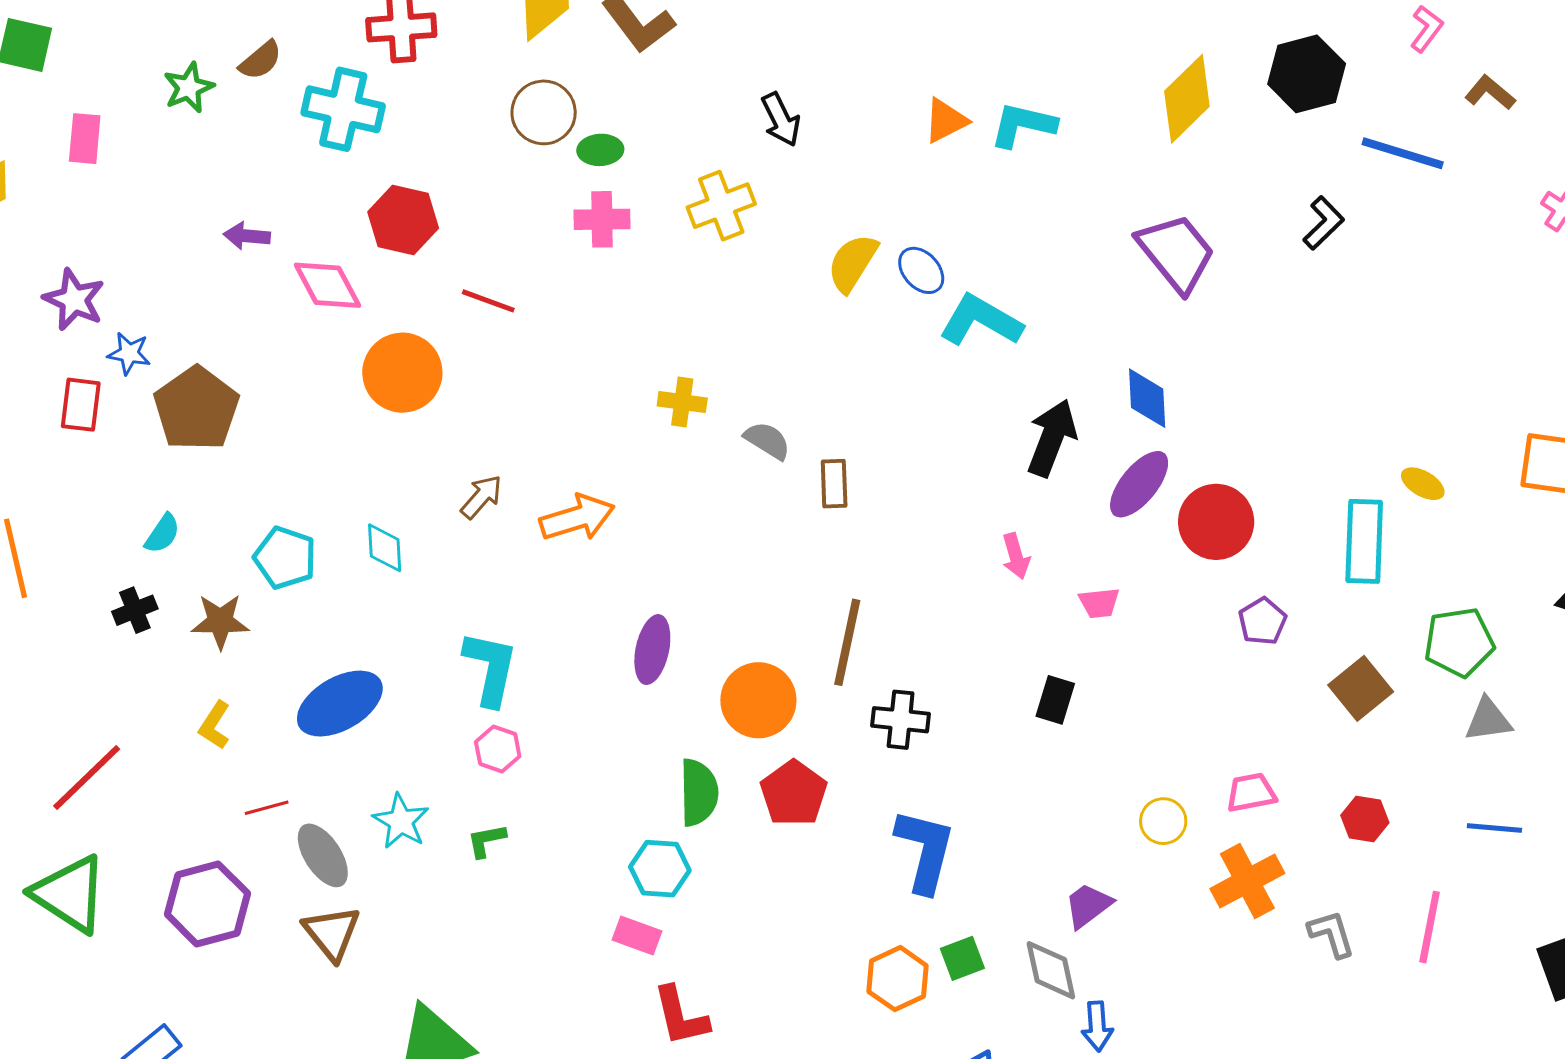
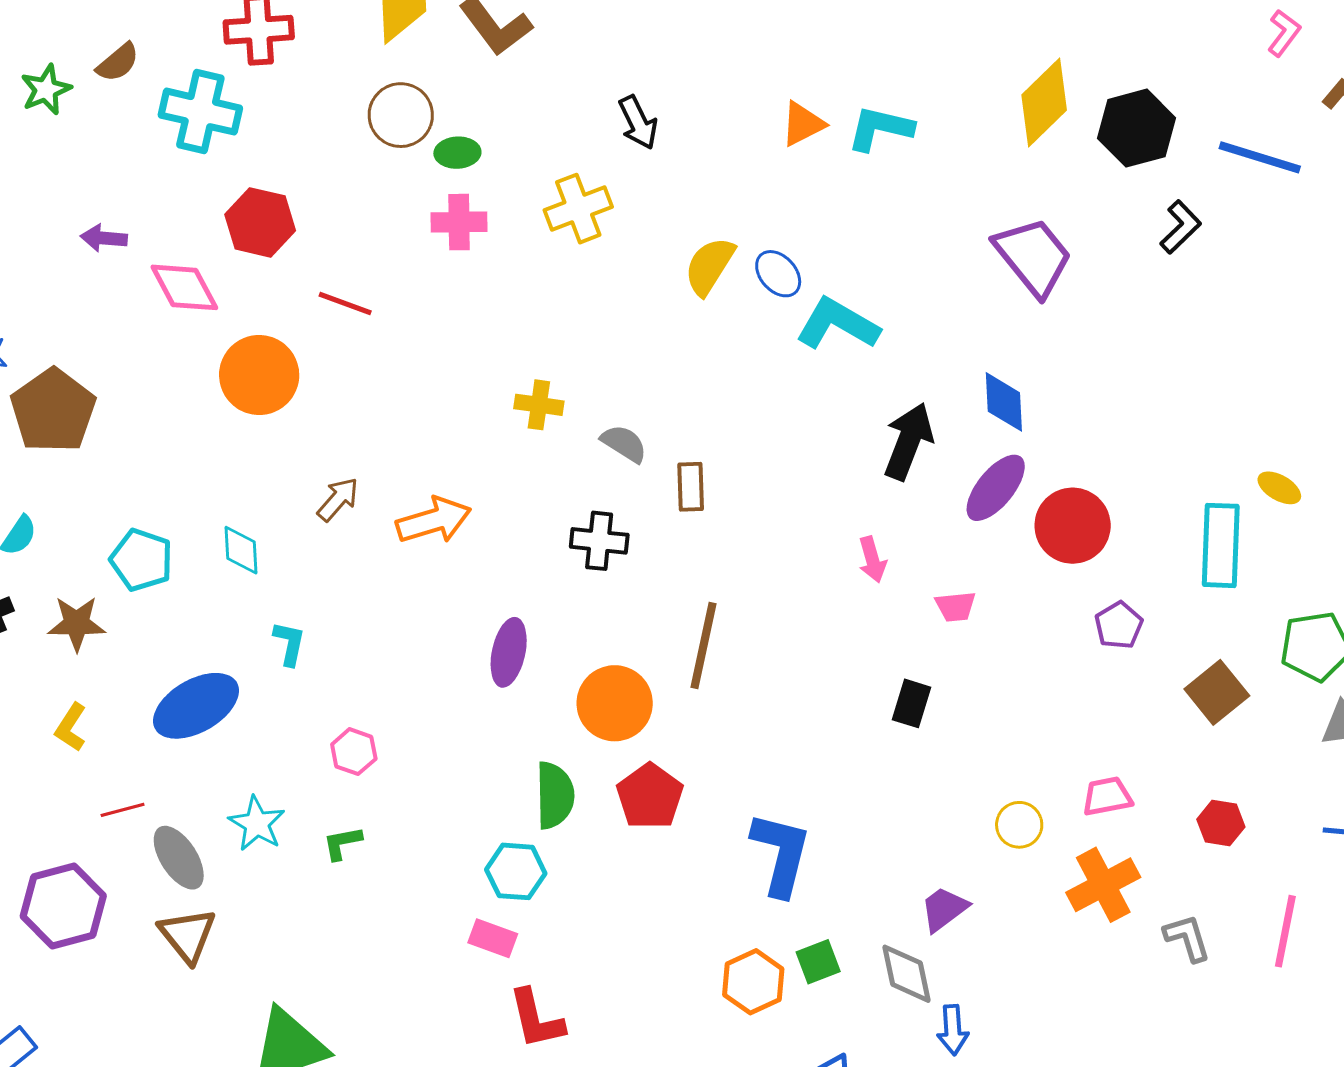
black hexagon: (1307, 74) -> (1137, 128), moved
cyan L-shape: (490, 668) -> (289, 643), moved, size x0.6
black cross: (901, 720) -> (599, 541), moved

